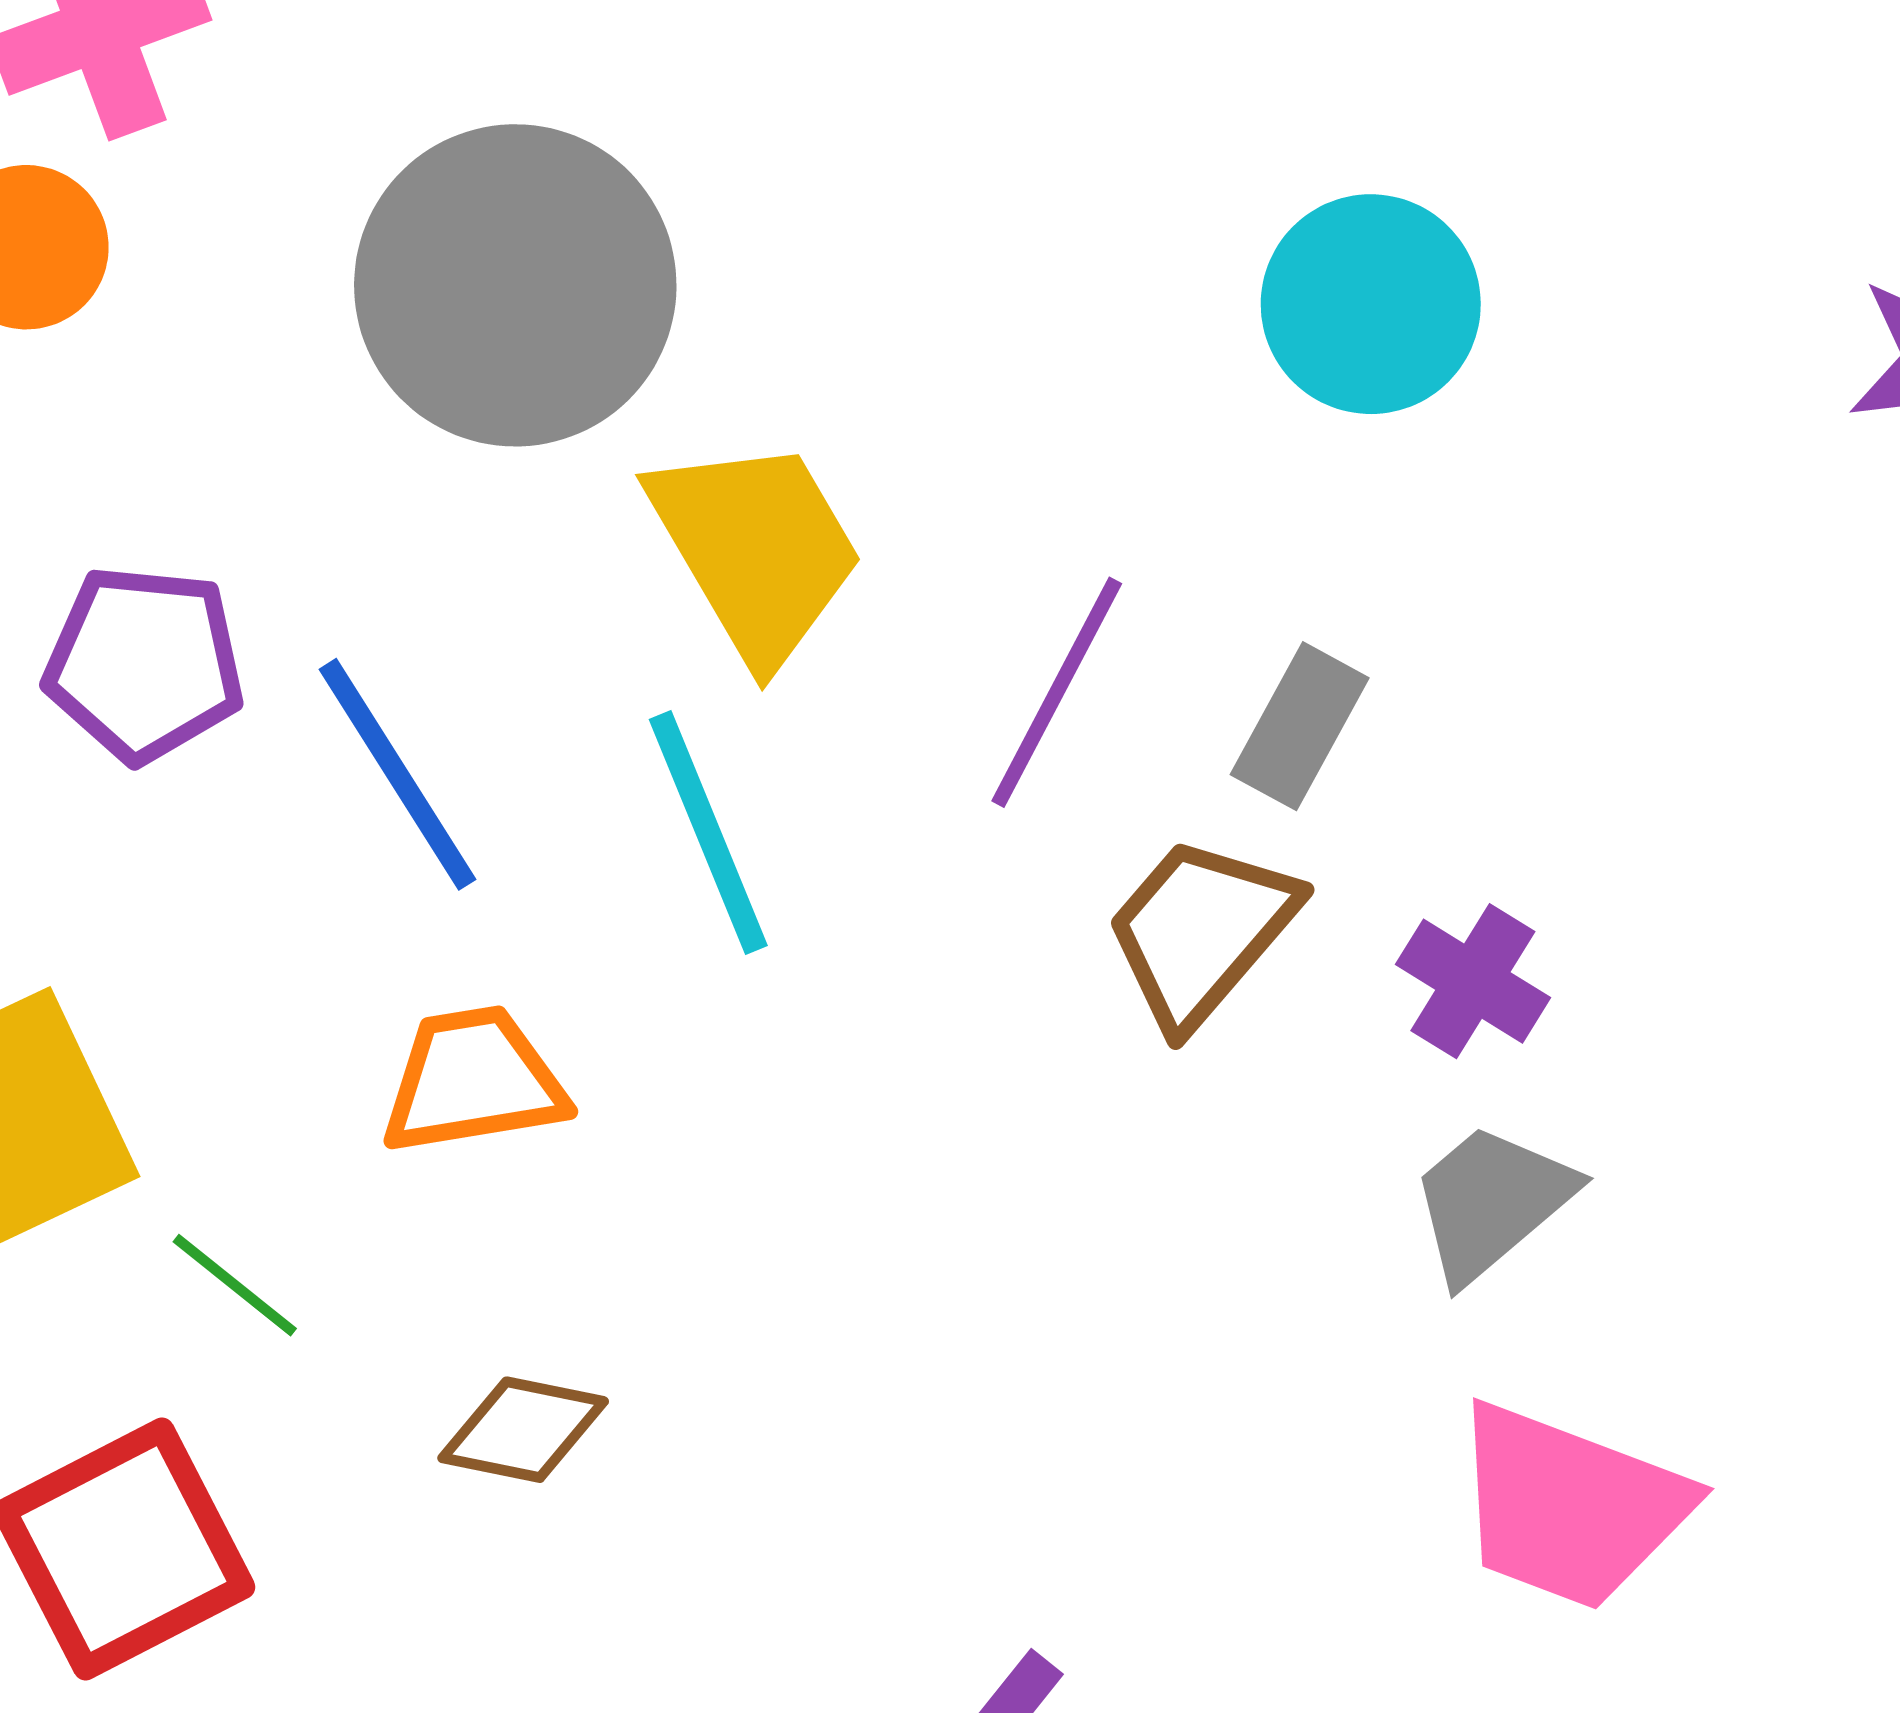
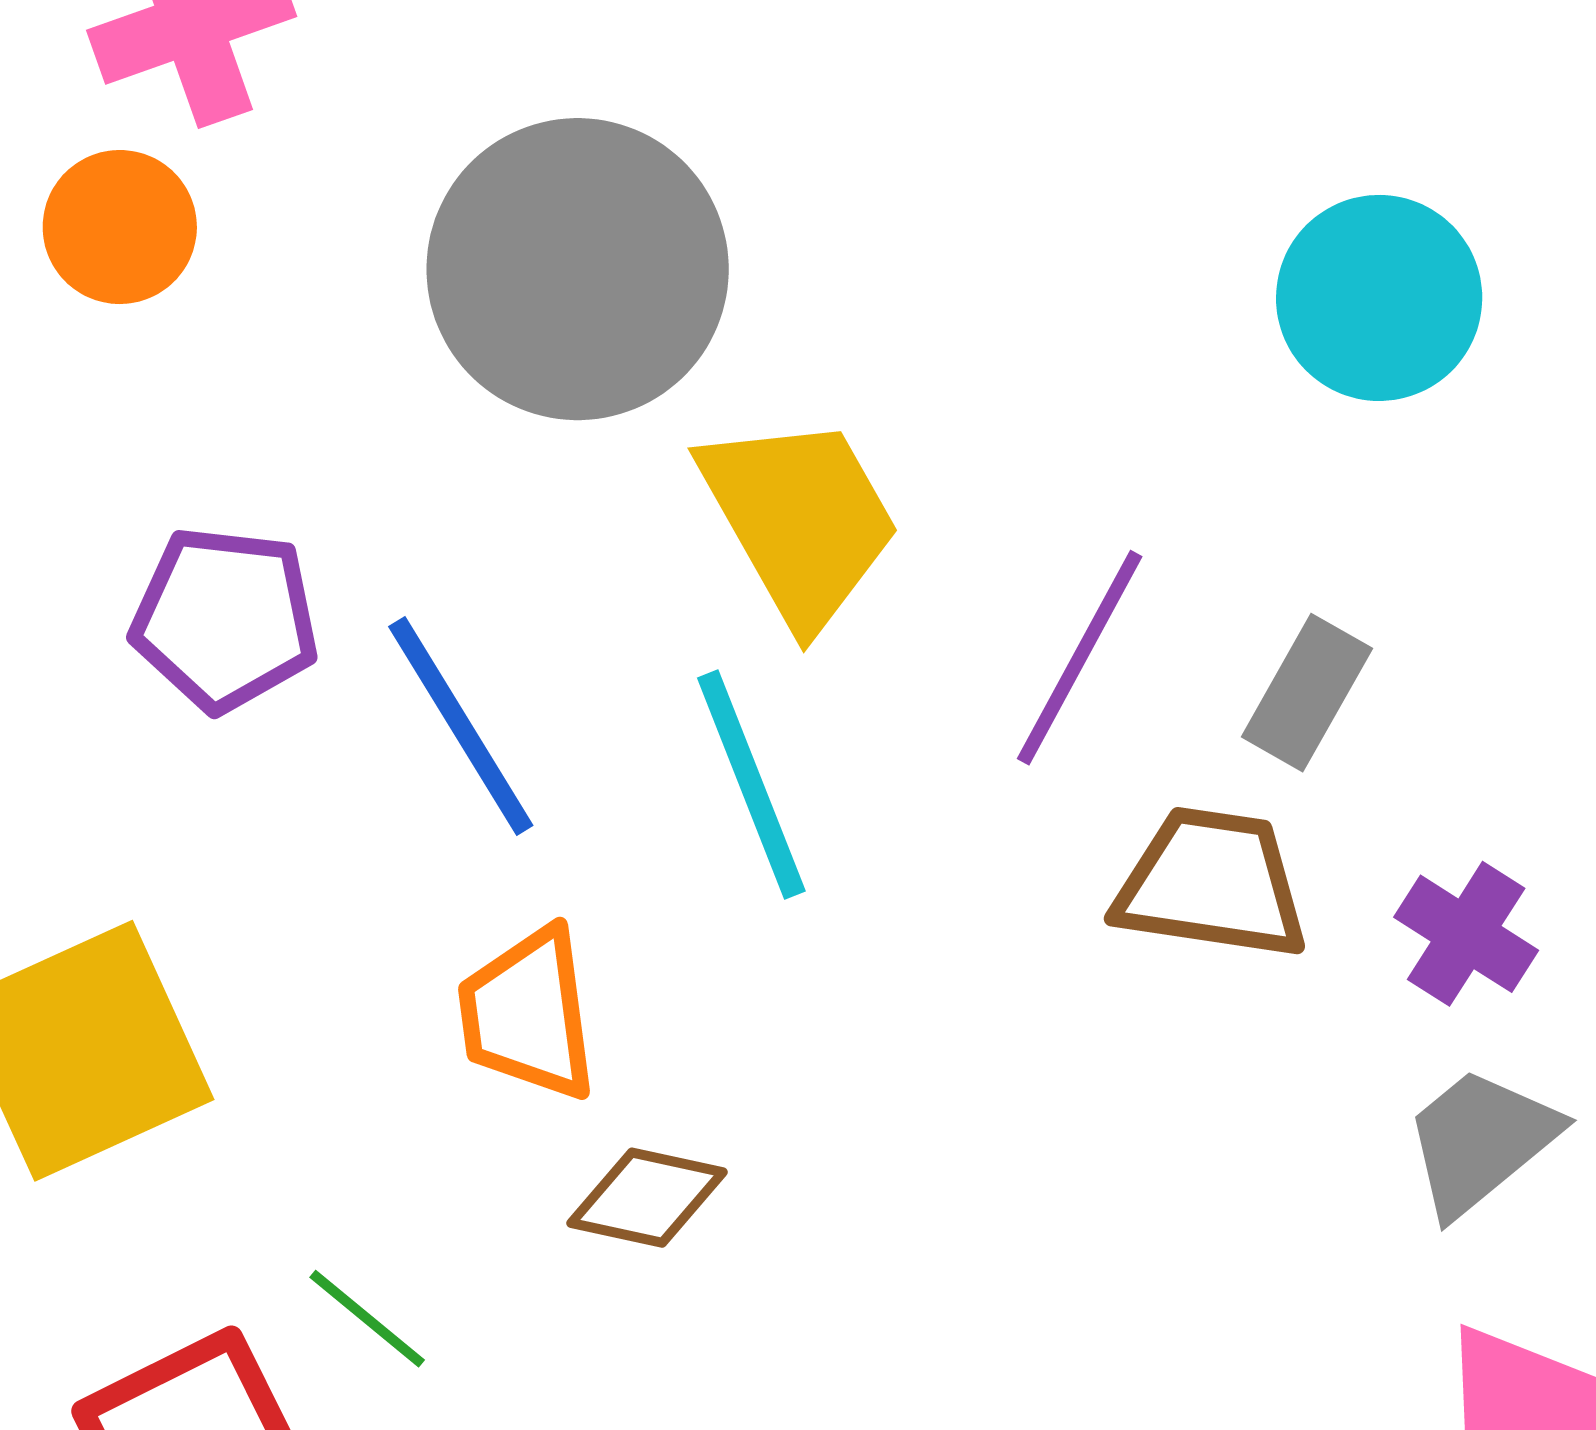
brown trapezoid: (1201, 931) -> (1212, 884), turned 57
orange trapezoid: (473, 1081) -> (528, 1014), turned -89
green line: (235, 1285) -> (367, 1319), moved
brown diamond: (523, 1430) -> (647, 1198), moved

